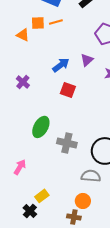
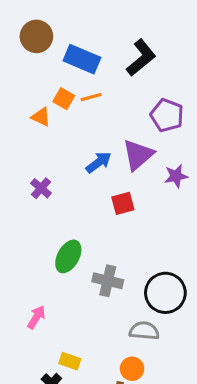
orange square: (38, 23) -> (64, 99), turned 32
purple triangle: (87, 60) -> (138, 155), size x1.6
red square: (68, 90) -> (123, 203), moved, turned -35
yellow rectangle: (42, 196) -> (70, 361), turned 56

